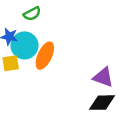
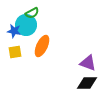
cyan circle: (25, 45) -> (26, 25), moved

